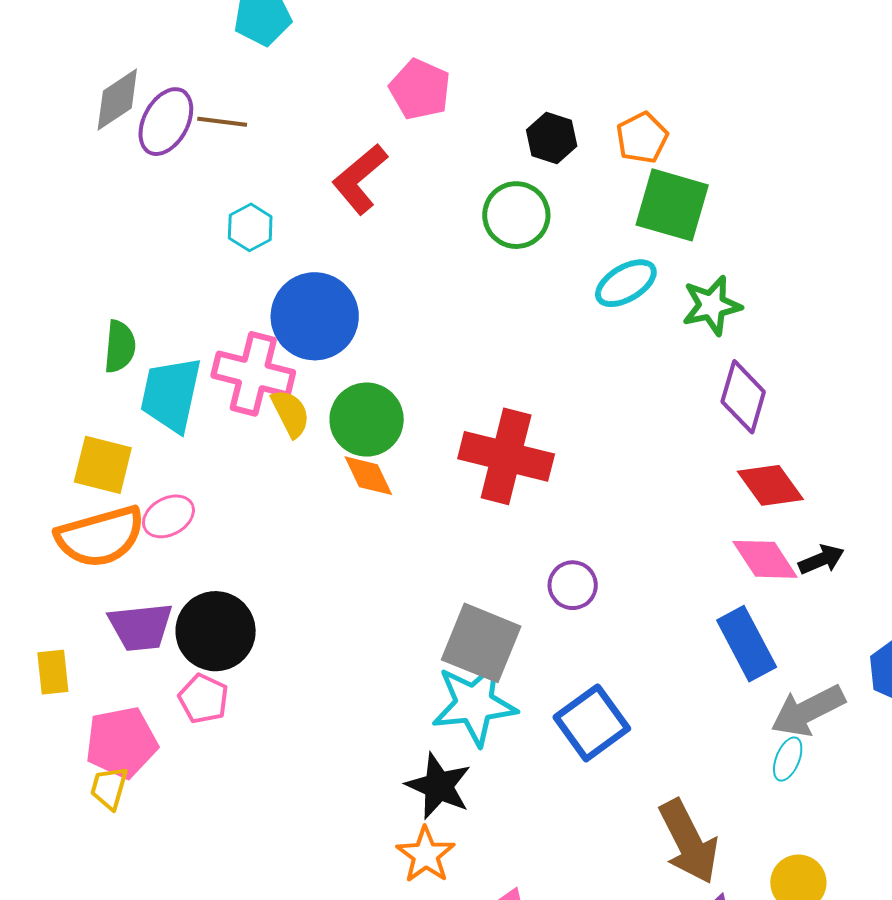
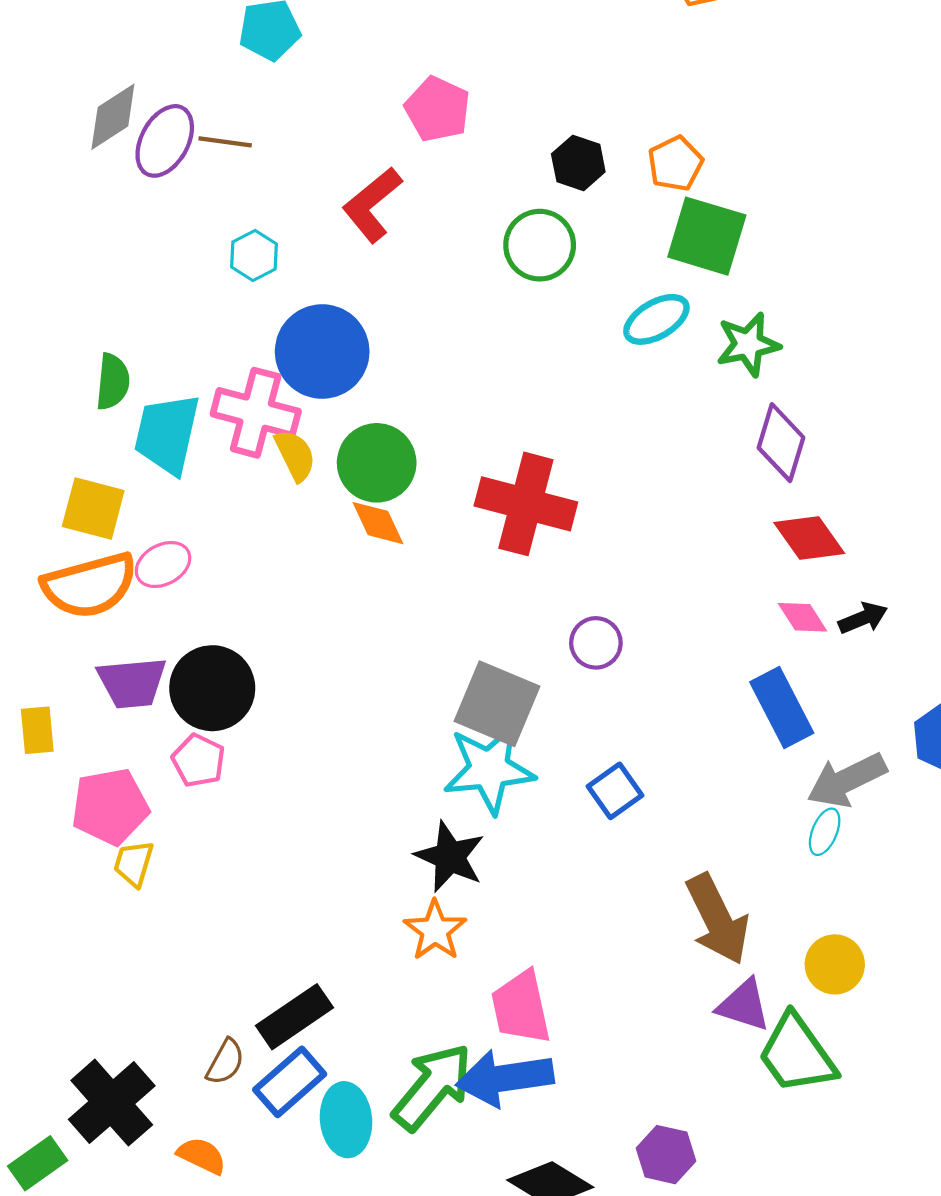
pink diamond: (765, 559) -> (803, 617), size x0.7
blue square: (592, 723) -> (615, 791), size x0.7
yellow trapezoid: (109, 788) -> (134, 864), moved

